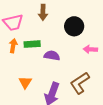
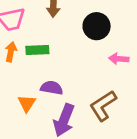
purple semicircle: (52, 56) -> (52, 88), moved

